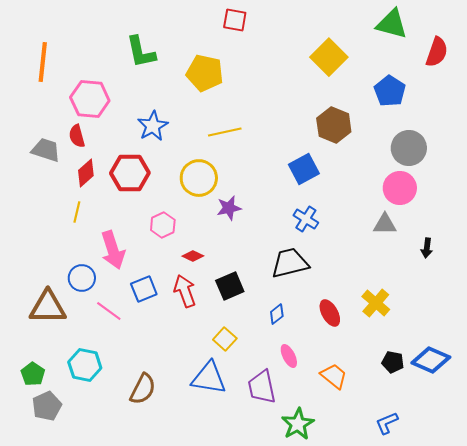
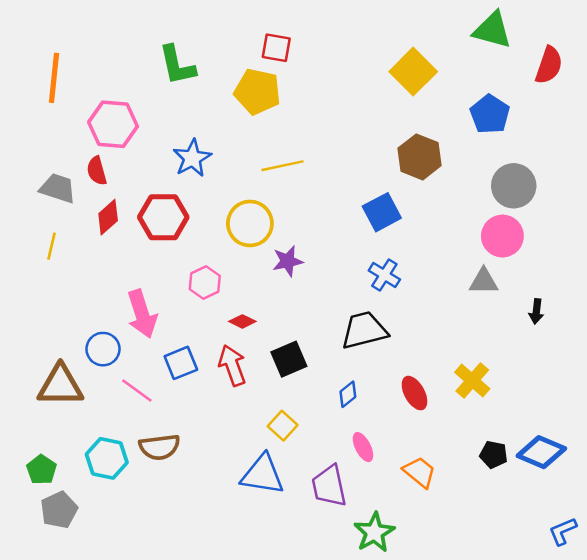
red square: (235, 20) -> (276, 48), moved
yellow line: (77, 212) -> (51, 246), moved
brown semicircle: (143, 389) -> (160, 447), moved, turned 56
blue L-shape: (387, 423) -> (563, 531), moved

